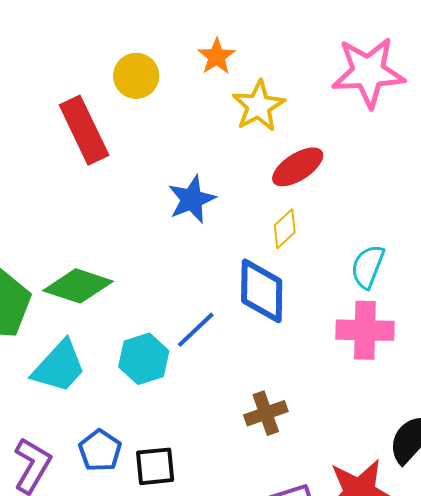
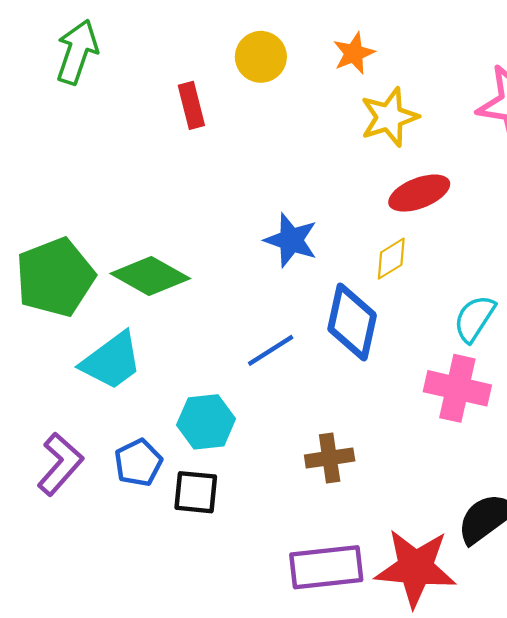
red rectangle: (84, 130) -> (191, 105), size x0.6
blue star: (192, 199) -> (291, 240), moved, turned 30
cyan hexagon: (144, 359) -> (206, 422), moved

